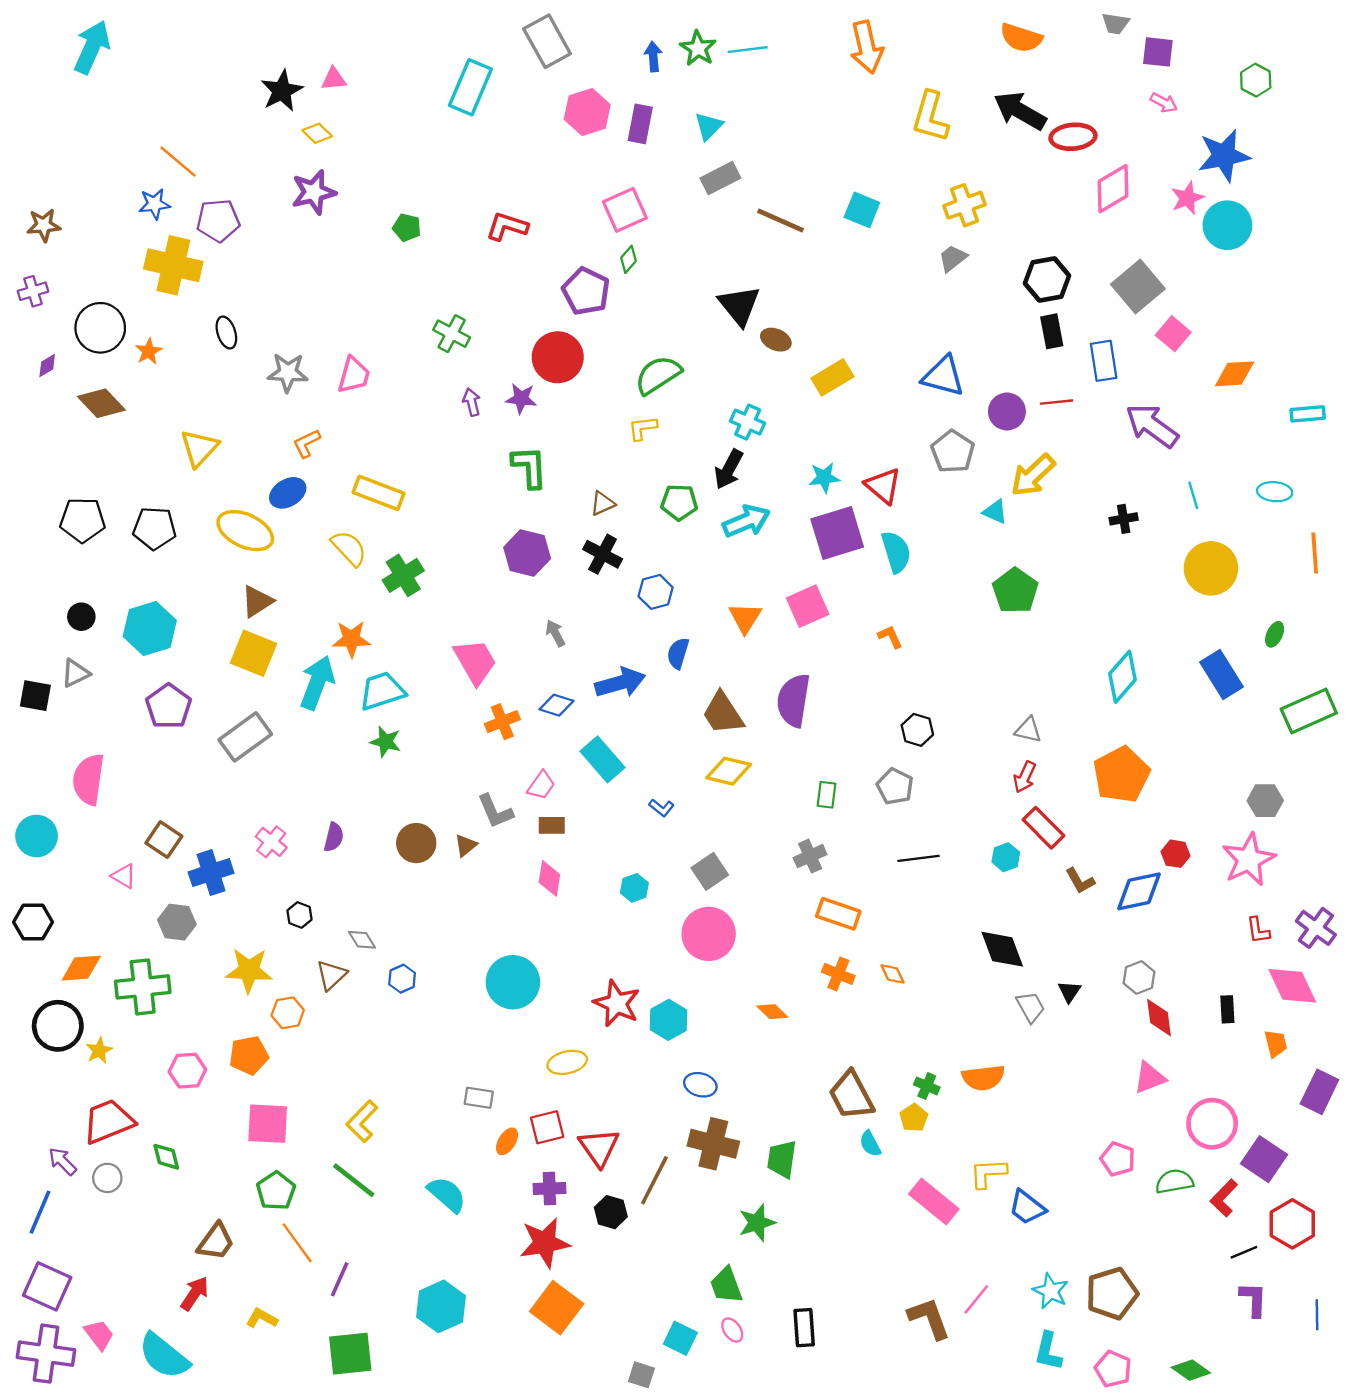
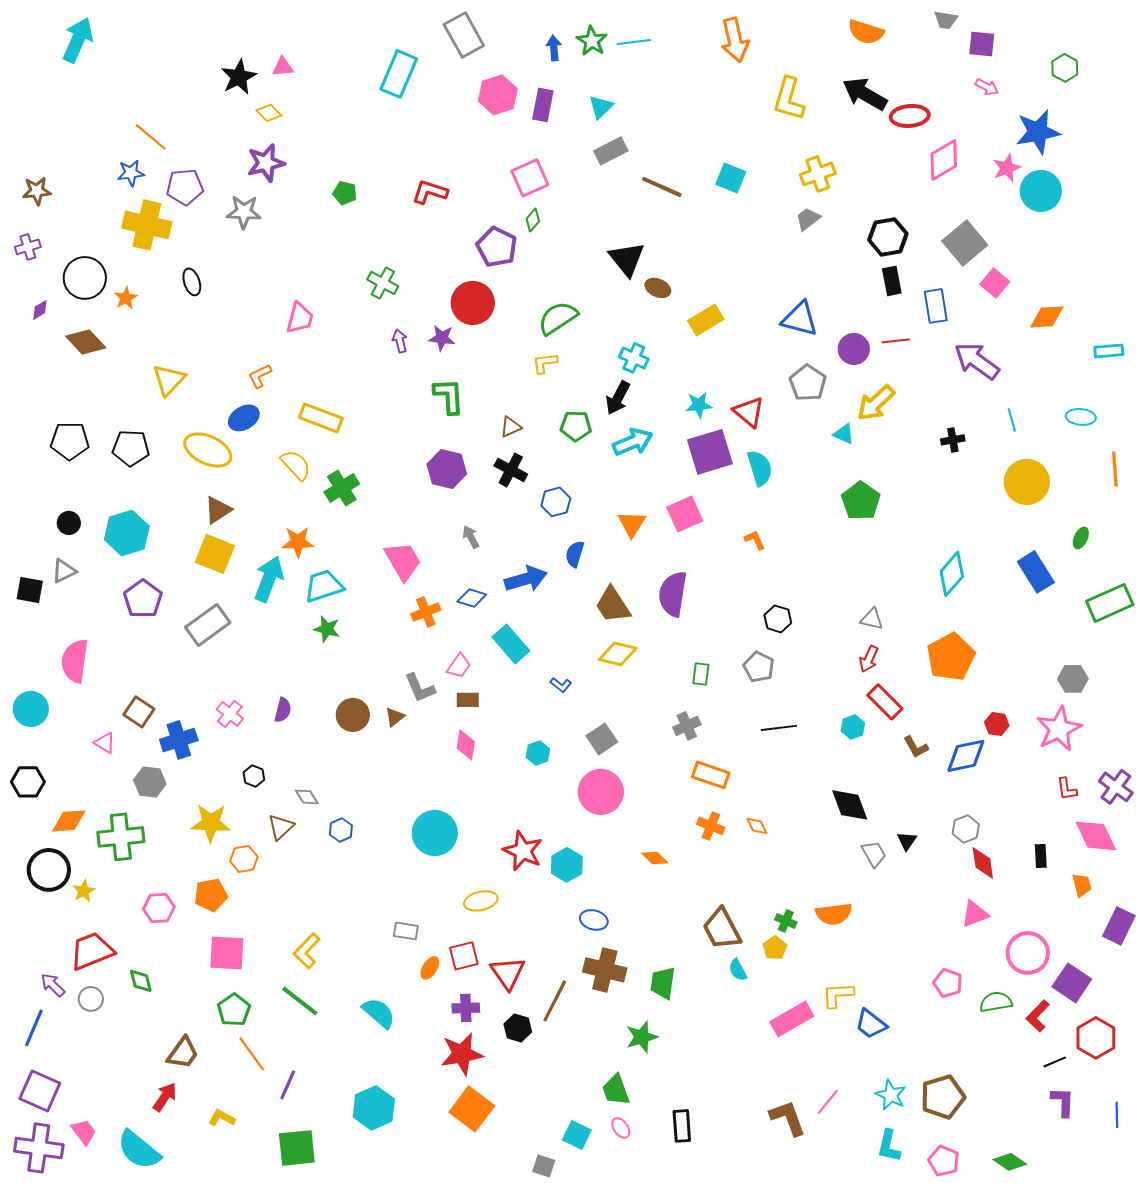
gray star: (288, 373) -> (244, 212), moved
pink rectangle: (934, 1202) -> (792, 1019), turned -69

